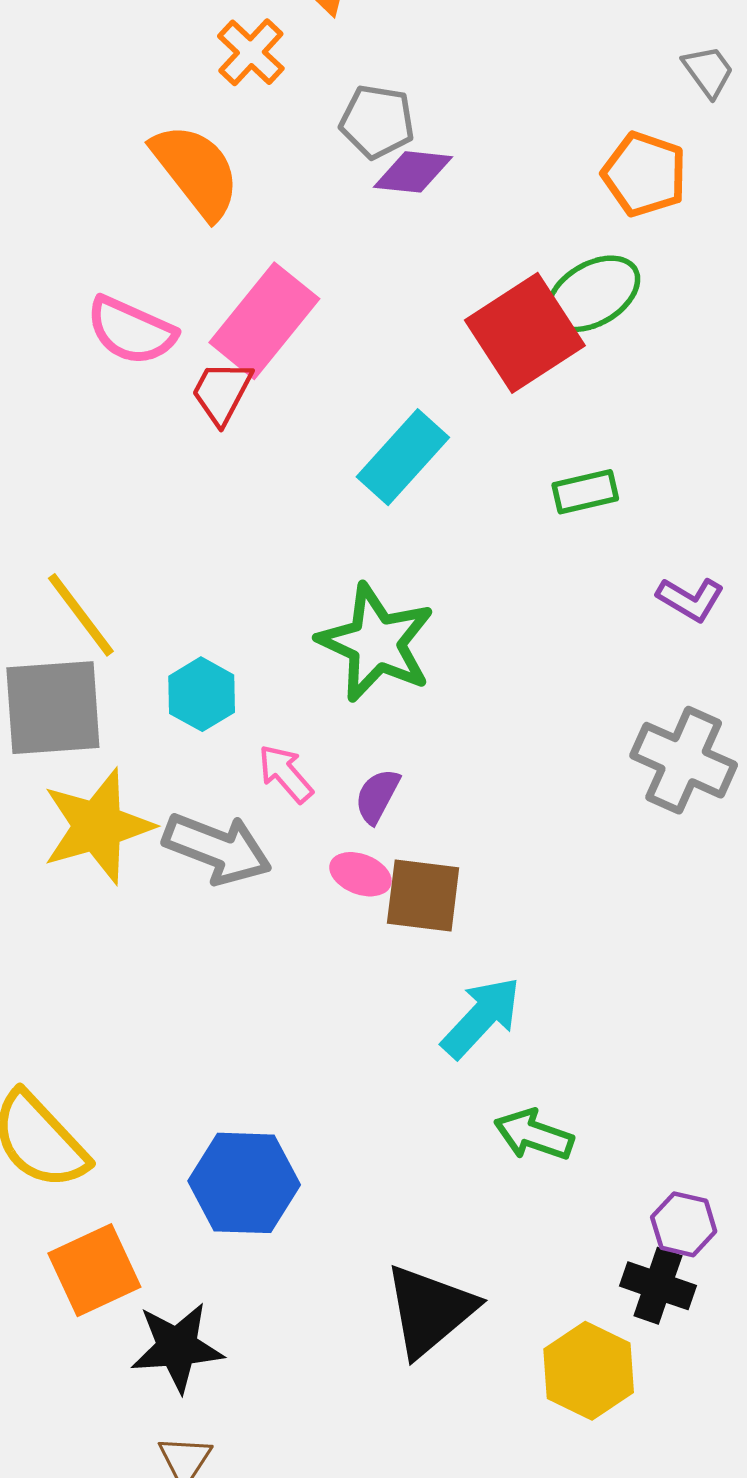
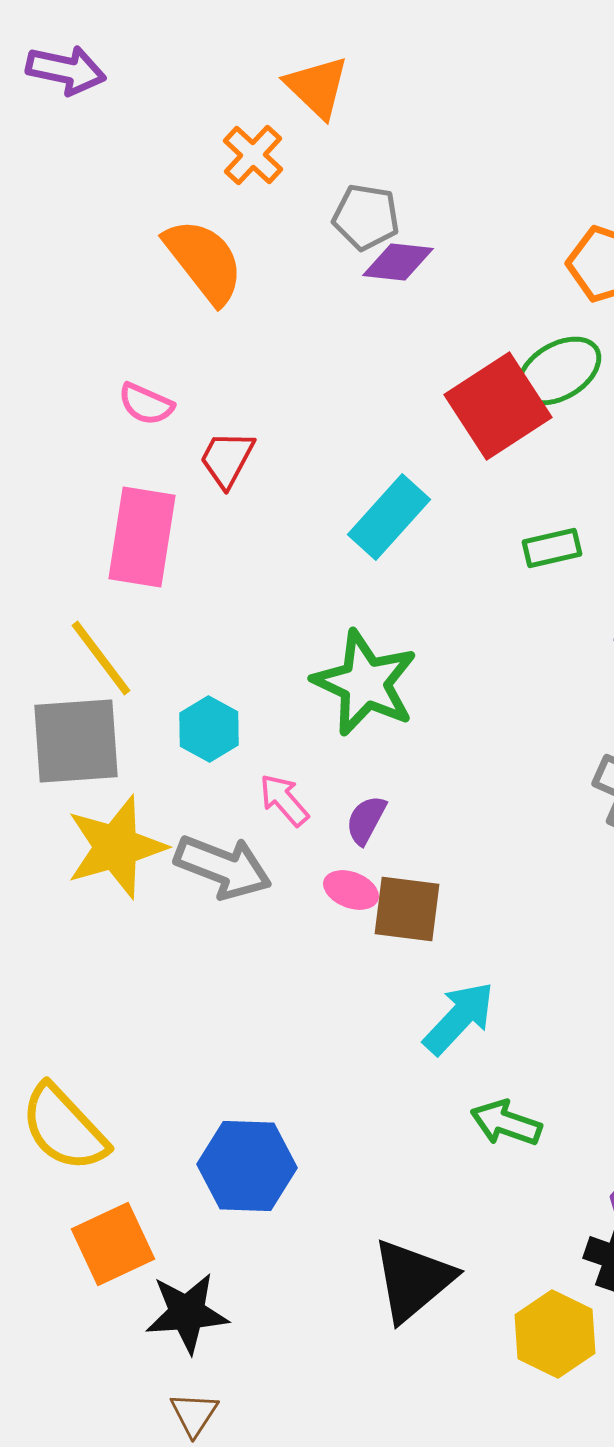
pink rectangle: (264, 321) -> (142, 537), moved, turned -30
pink semicircle: (131, 331) -> (146, 404), size x0.7

